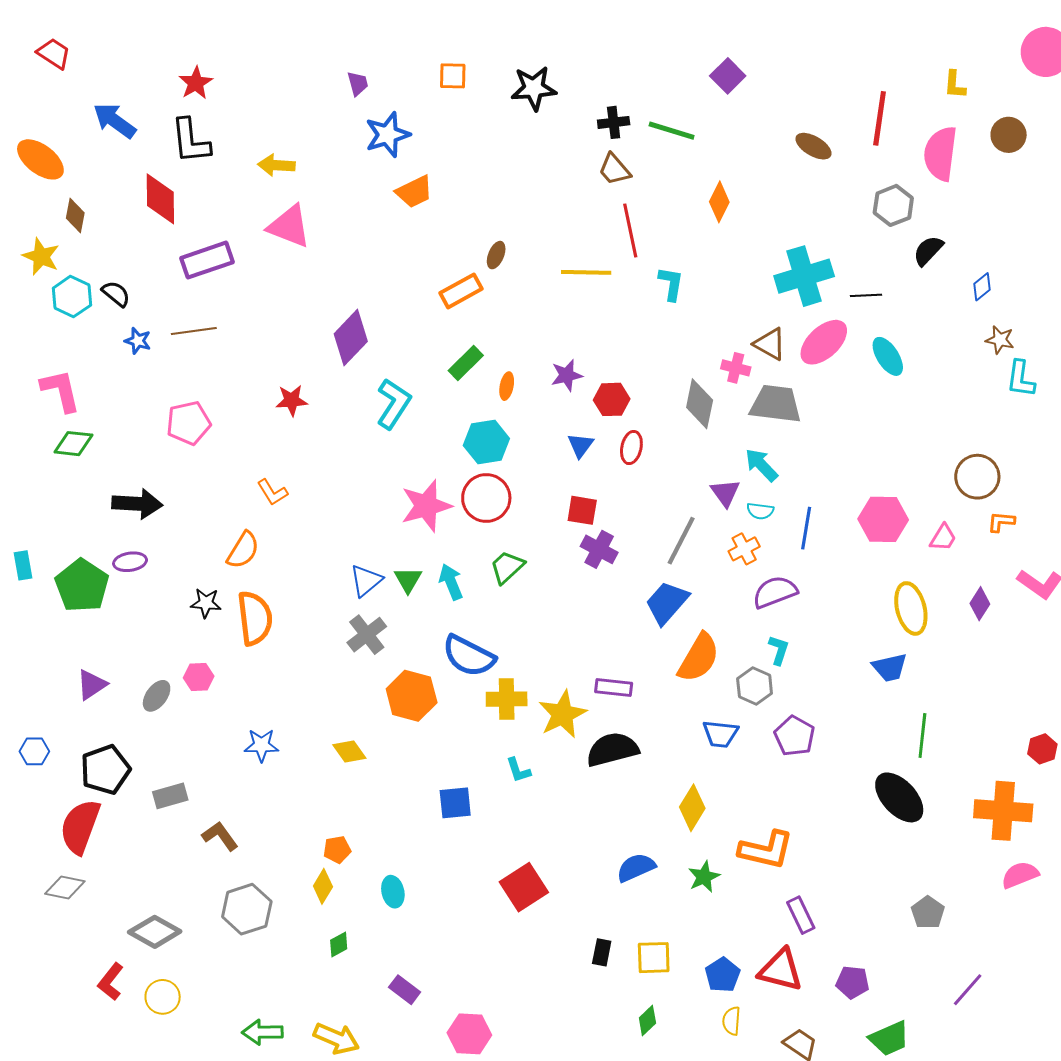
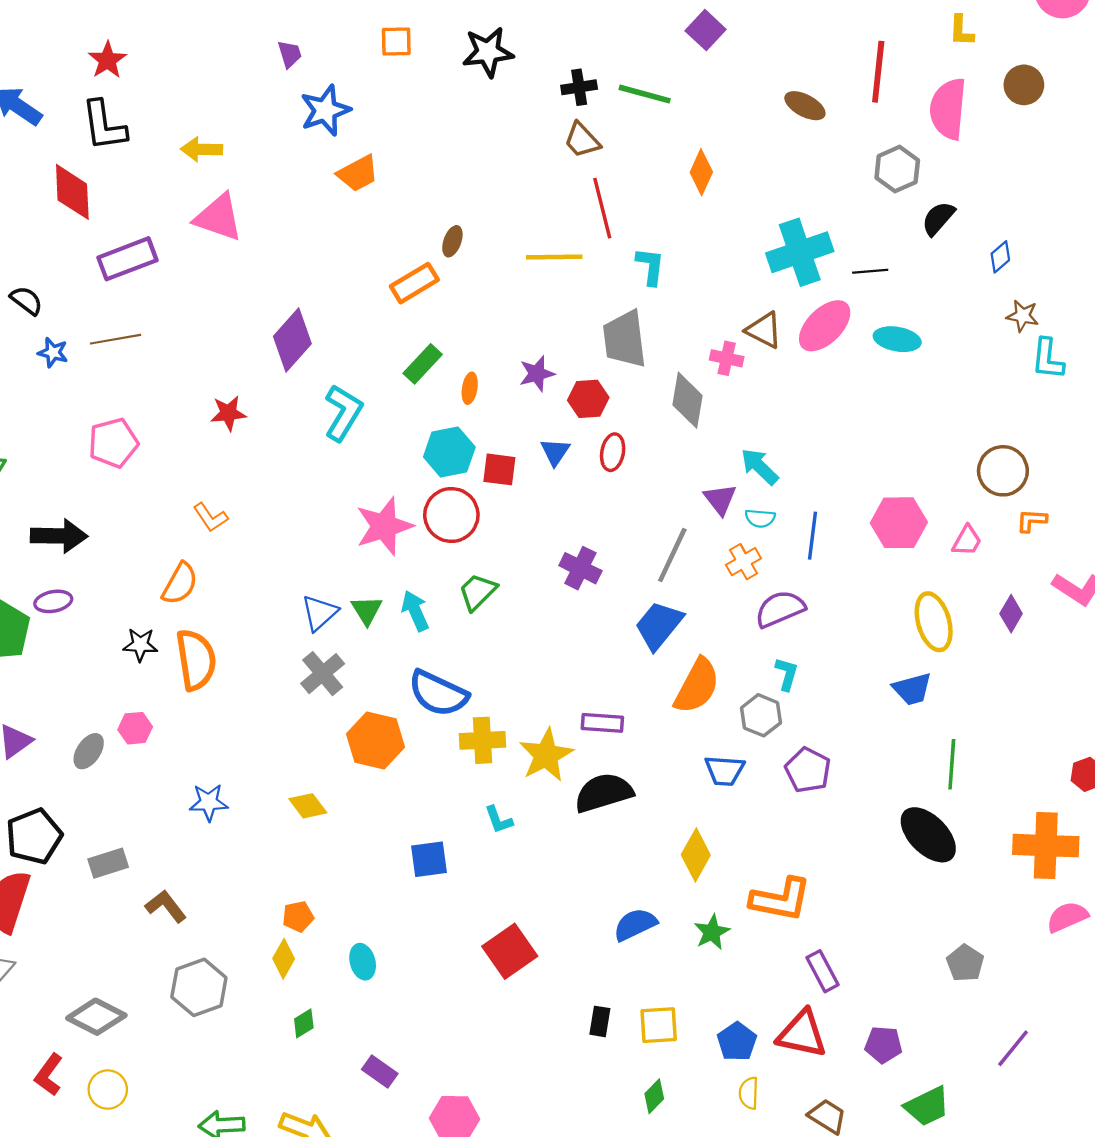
cyan ellipse: (888, 356) -> (897, 339), turned -45
gray trapezoid: (776, 404) -> (625, 339), moved, turned -102
red square: (582, 510) -> (499, 469), moved

